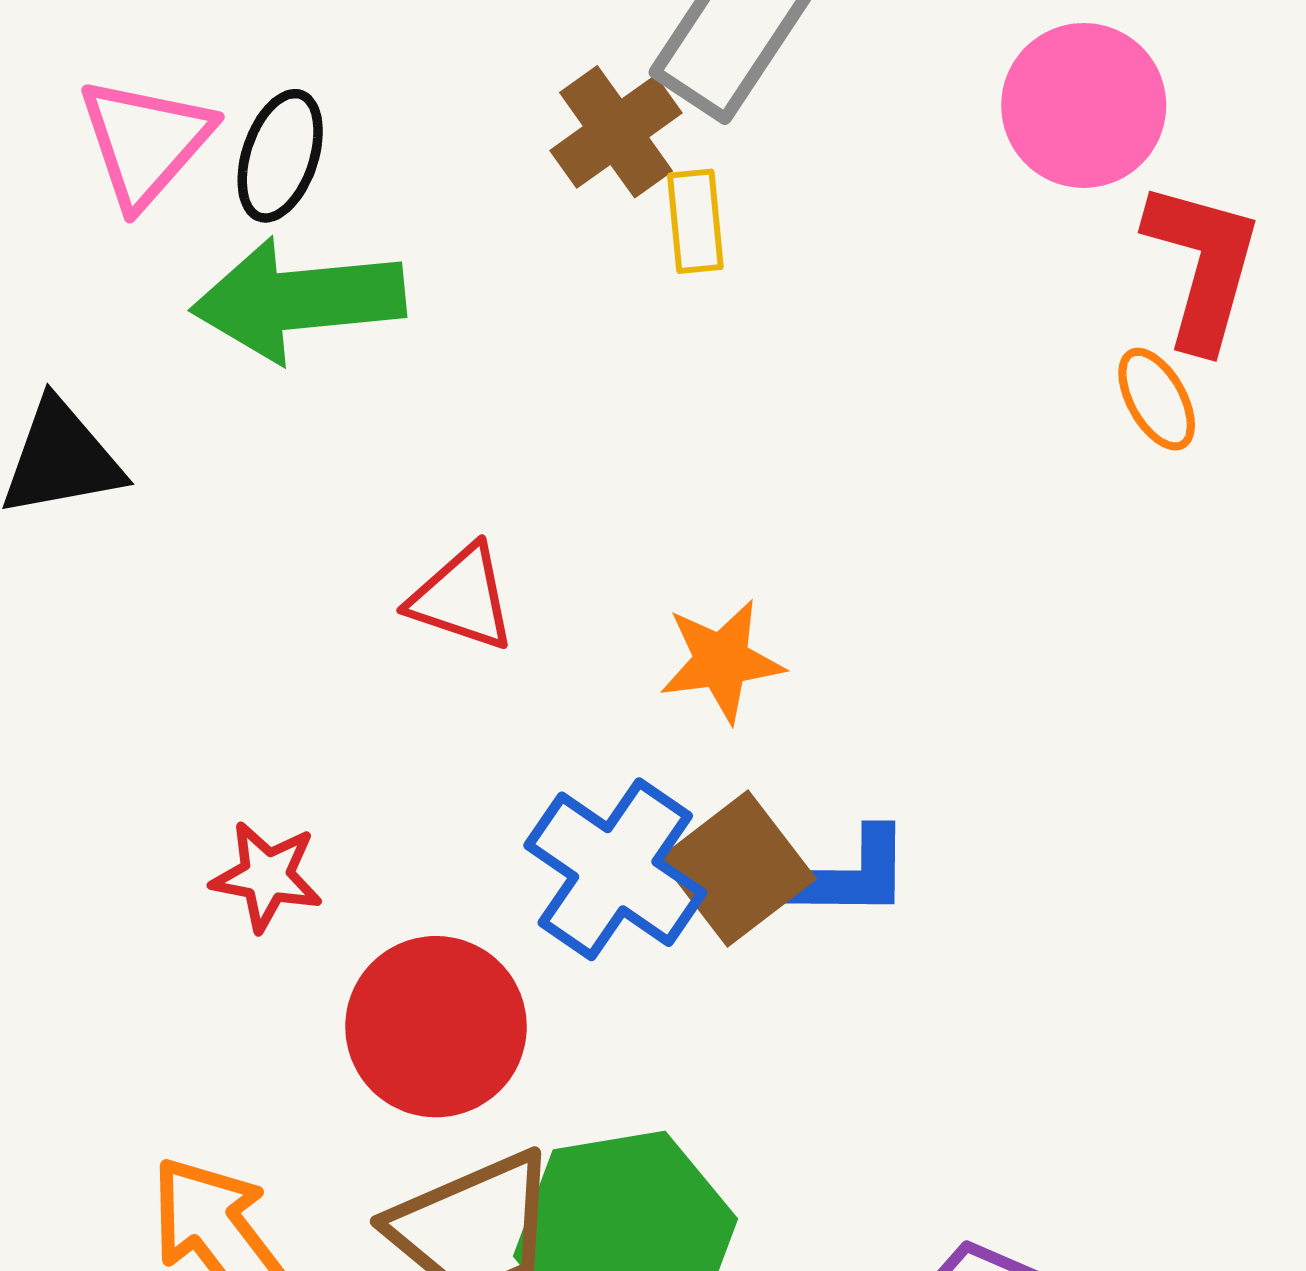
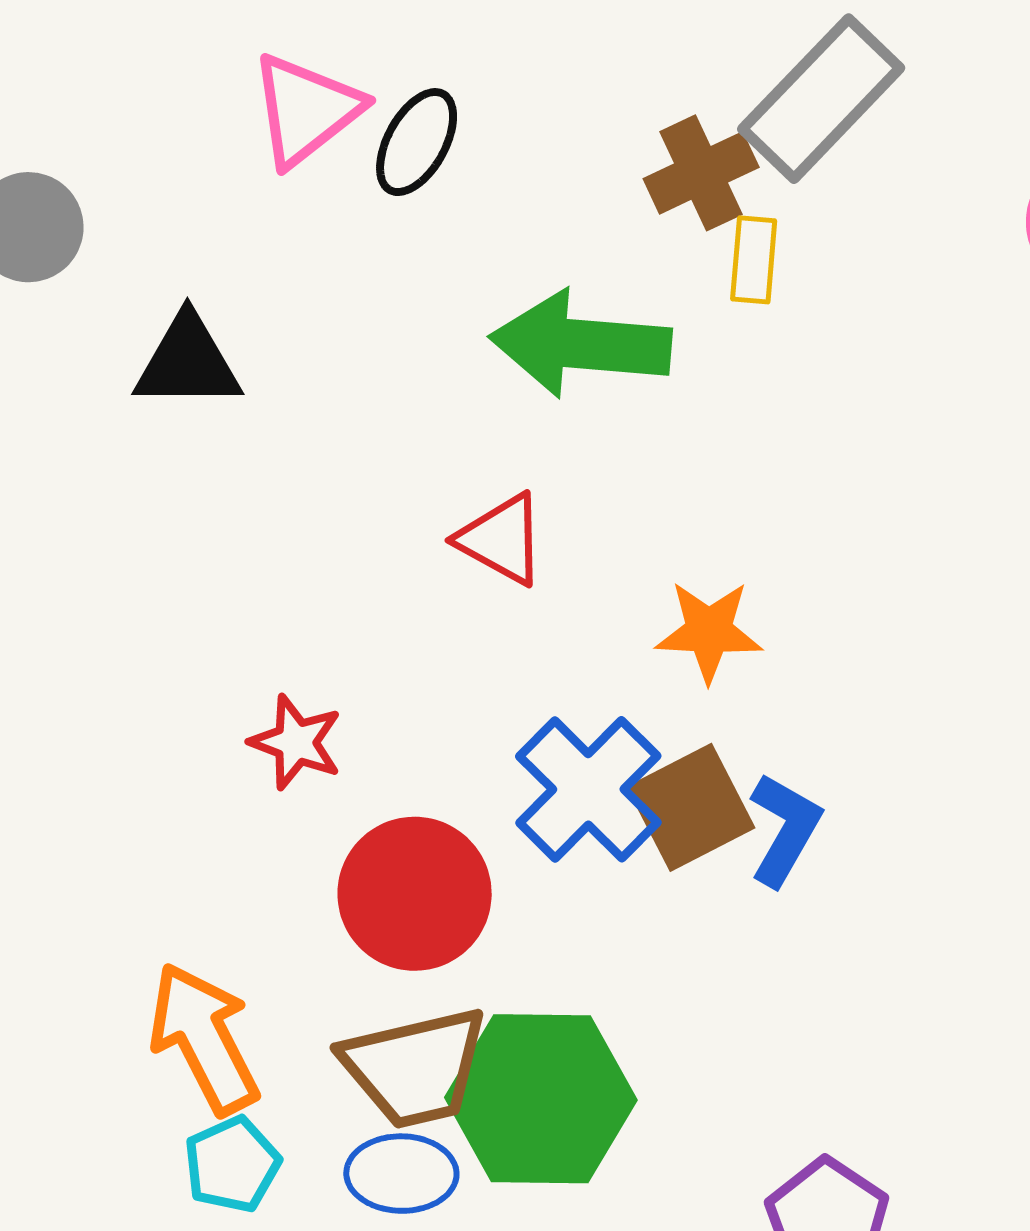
green arrow: (298, 300) -> (581, 344), moved
blue L-shape: (851, 874) -> (785, 829), turned -71

